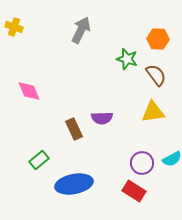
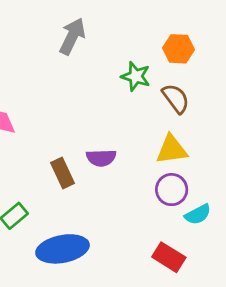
purple circle: (142, 163) -> (172, 190), moved
red rectangle: (134, 191) -> (169, 257), moved

